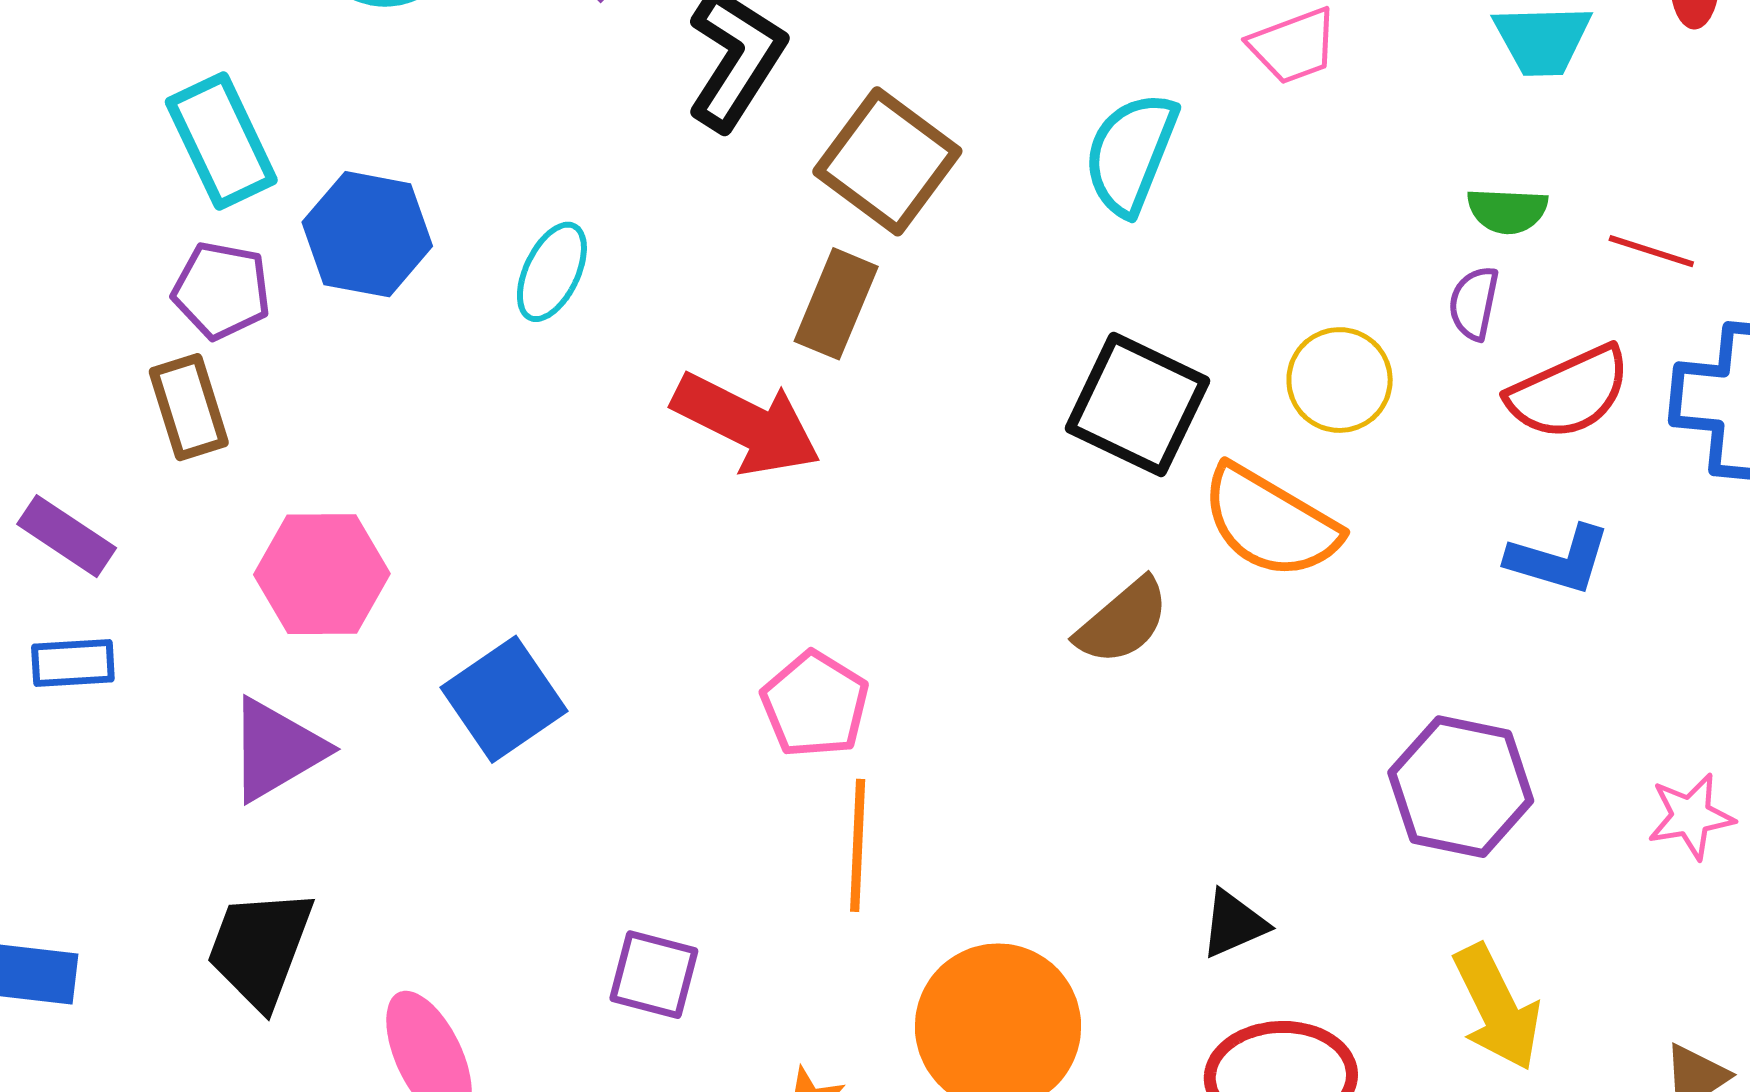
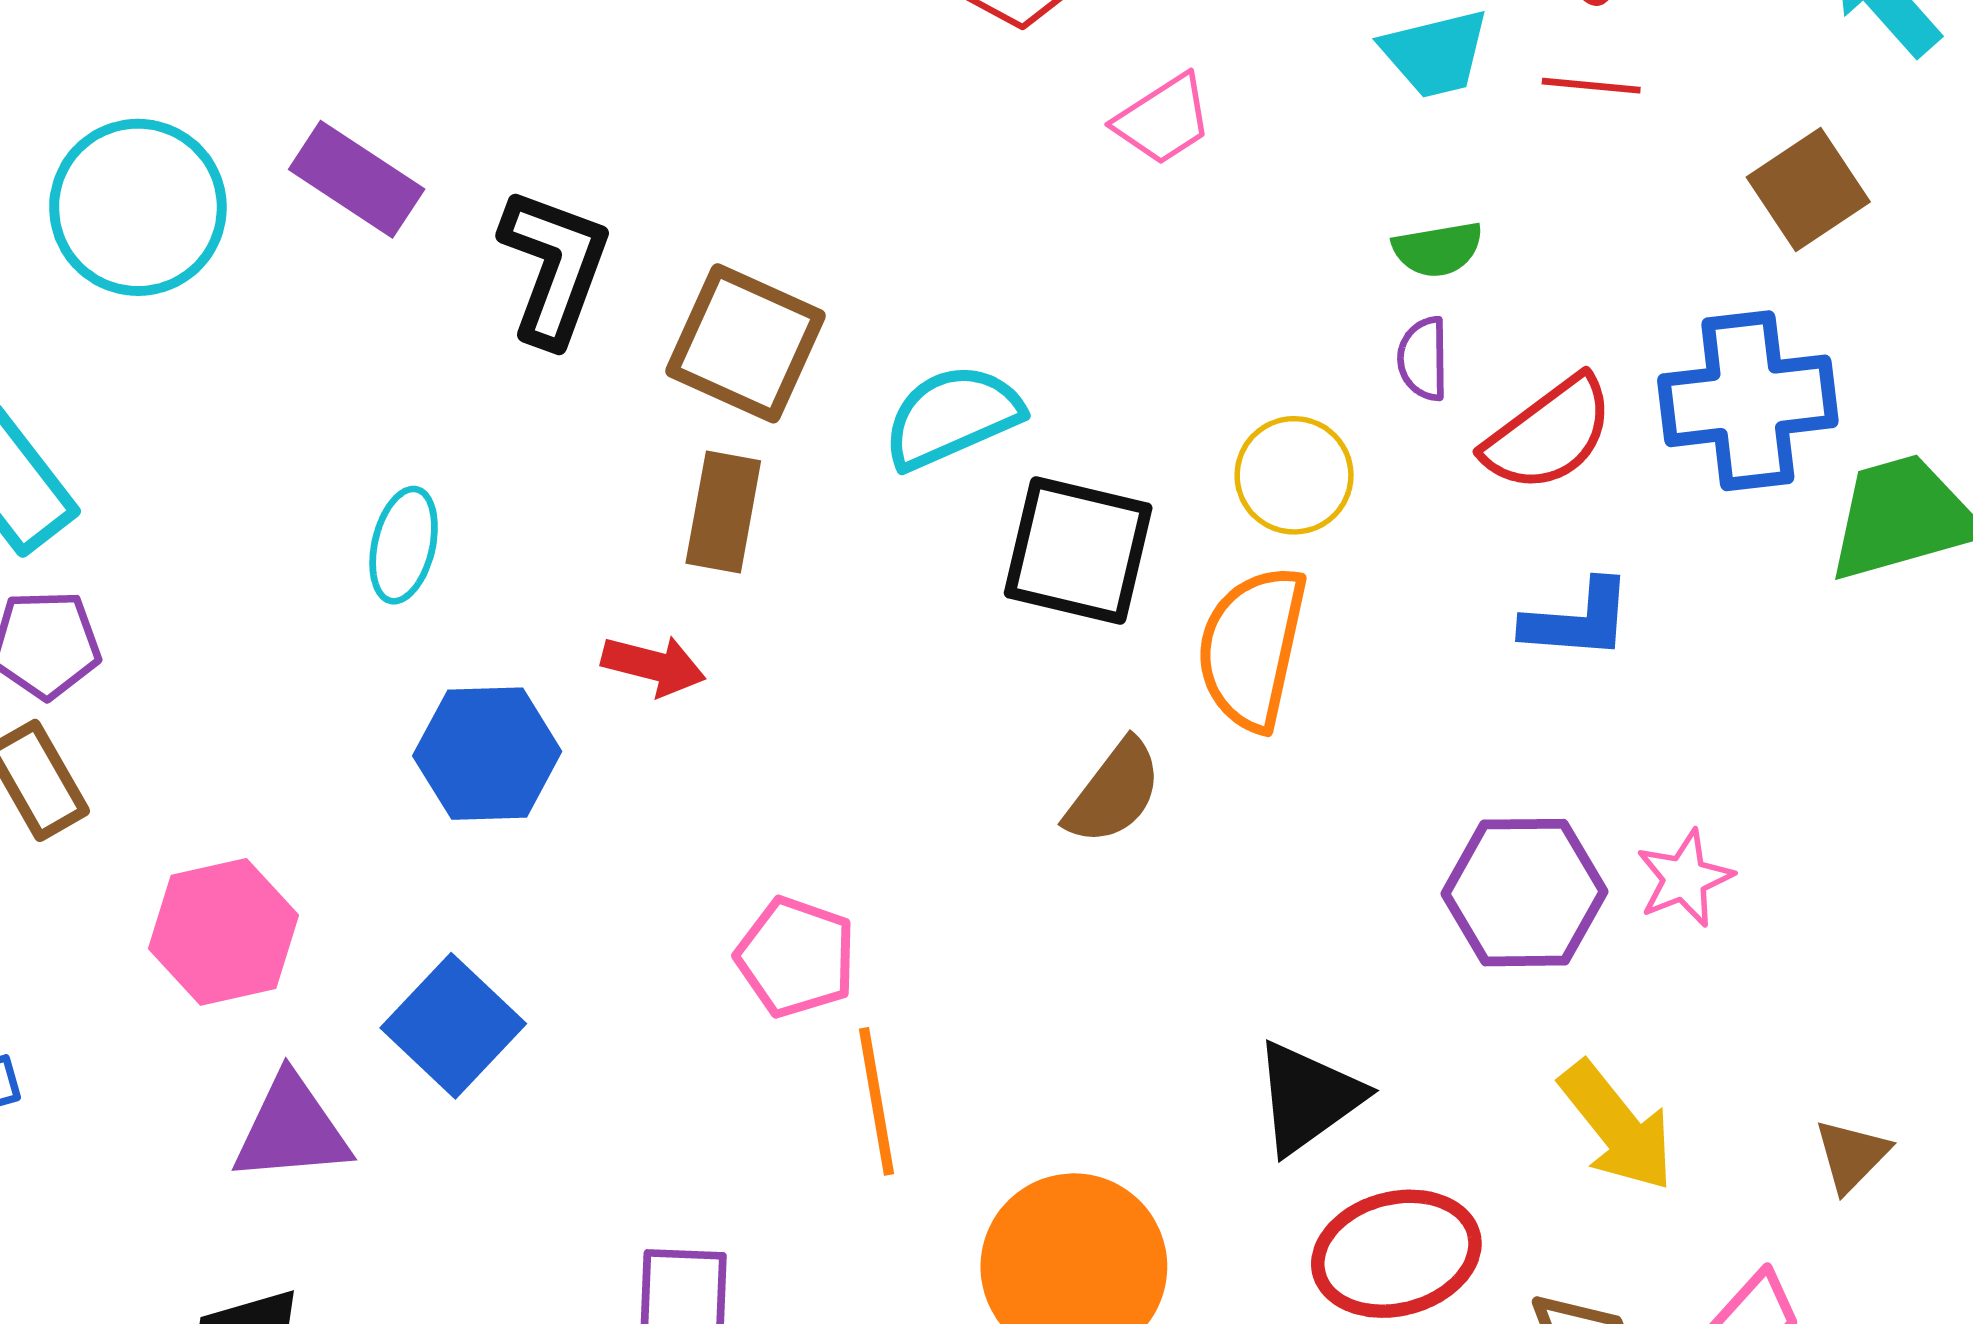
cyan semicircle: (1131, 153) -> (952, 417), moved, turned 57
blue hexagon: (367, 234) -> (487, 754), moved
red line: (1651, 251) -> (1591, 86), moved
red arrow: (746, 424) -> (654, 665), size x0.6
orange semicircle: (1270, 522) -> (1252, 648), turned 84
purple triangle: (276, 750) -> (292, 1129), moved, turned 38
pink star: (1691, 816) -> (1685, 878), moved
black triangle: (1234, 924) -> (1308, 1098), size x1.5

